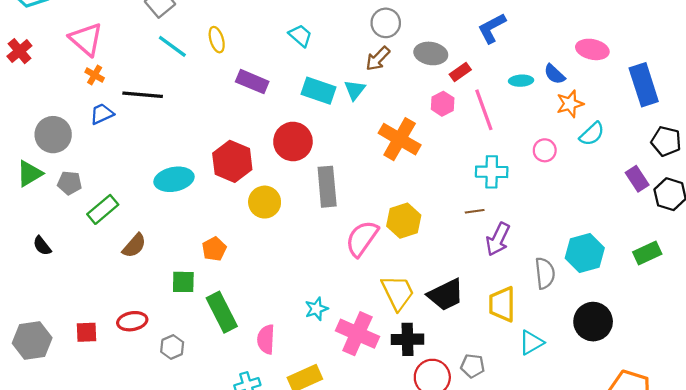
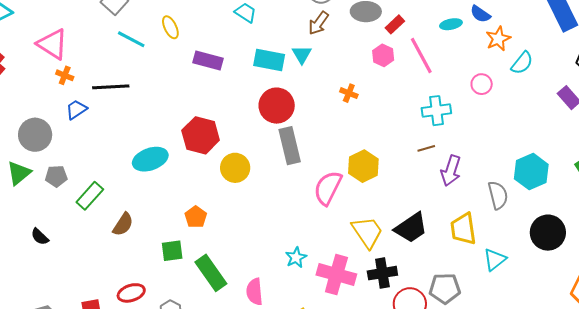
orange cross: (400, 139) -> (349, 93), size x0.5
red circle: (293, 141) -> (277, 106), moved
gray pentagon: (473, 366) -> (445, 288), size x1.4

